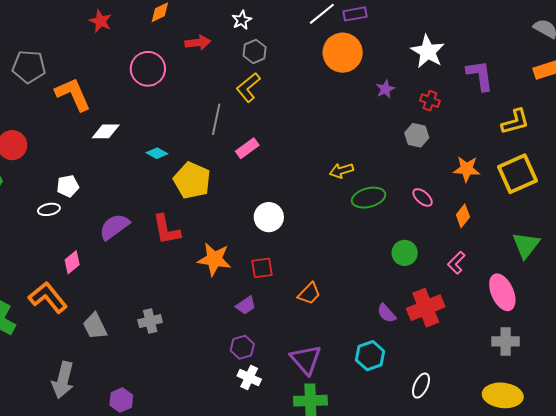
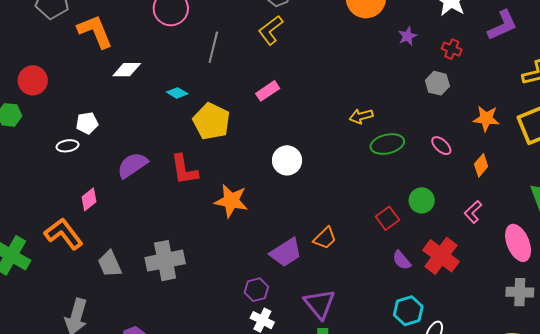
purple L-shape: (480, 75) -> (502, 25), turned 72
gray line: (216, 119) -> (213, 47), moved
red square: (262, 268) -> (387, 218), moved, turned -30
purple trapezoid: (246, 305) -> (286, 253), moved, size x1.6
red cross: (426, 308) -> (441, 256), turned -33
gray cross: (150, 321) -> (165, 261), size x1.6
cyan hexagon: (370, 356) -> (408, 311), moved

